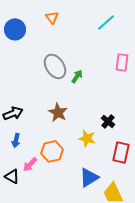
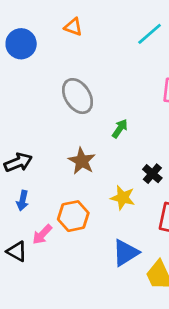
orange triangle: (52, 17) -> (73, 27), turned -32
green arrow: (77, 76) -> (120, 128), moved

